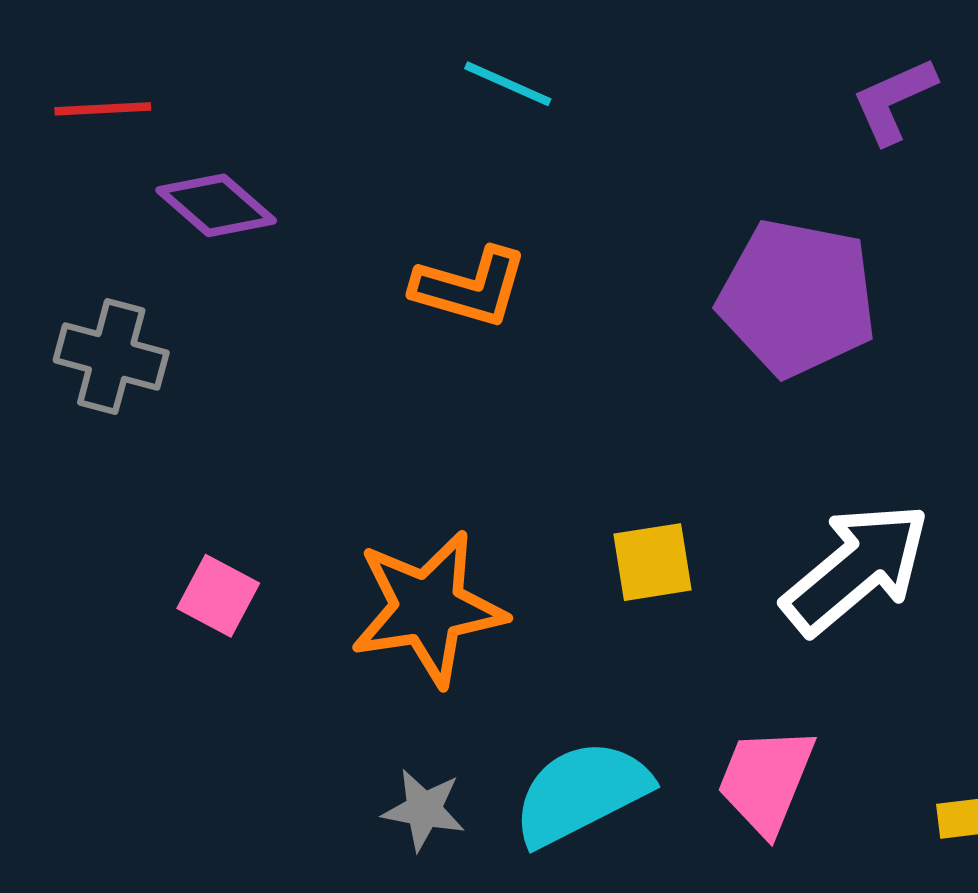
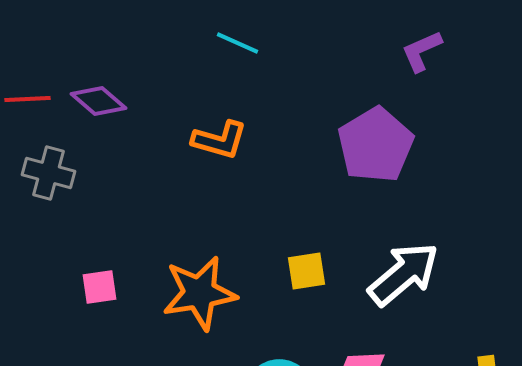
red line: (103, 109) -> (28, 99), moved
purple pentagon: (797, 298) -> (376, 145), turned 30
pink square: (218, 596) -> (100, 287), turned -36

